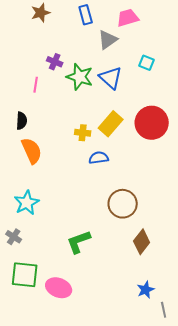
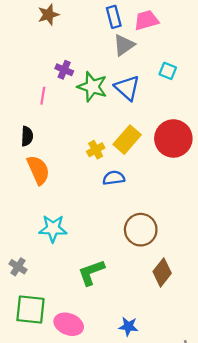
blue rectangle: (86, 15) -> (114, 17), moved
yellow cross: (83, 133) -> (96, 150), turned -35
cyan star: (27, 203) -> (53, 229), moved, turned 30
blue star: (146, 290) -> (128, 326), moved, turned 30

